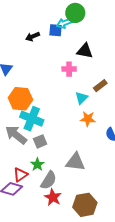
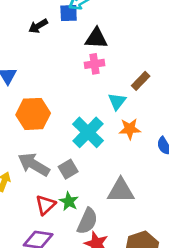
black triangle: (85, 51) -> (96, 38), moved
cyan cross: (32, 119) -> (88, 132), moved, turned 30
red triangle: (21, 175) -> (46, 205), moved

